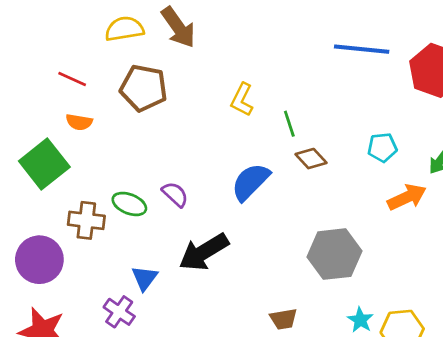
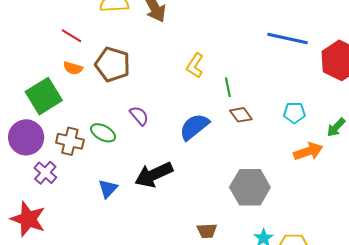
brown pentagon: (144, 88) -> (113, 64), moved
purple semicircle: (175, 194) -> (139, 116), moved
purple circle: (39, 260) -> (26, 137), moved
purple cross: (119, 312) -> (45, 173), moved

